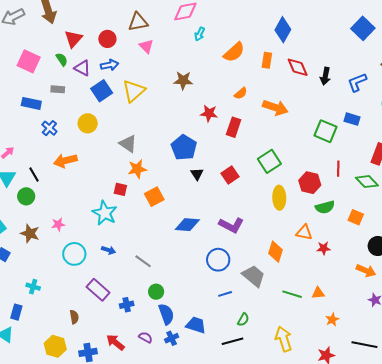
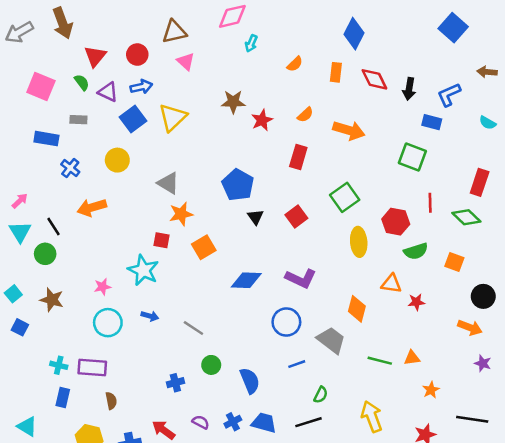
orange semicircle: (234, 52) -> (295, 64), size x0.6
red star: (209, 113) -> (262, 120), moved, turned -30
blue rectangle: (352, 119) -> (432, 122), moved
pink star: (58, 224) -> (103, 287), moved
purple rectangle: (98, 290) -> (92, 367), moved, turned -35
blue rectangle: (16, 312) -> (63, 397), moved
blue semicircle: (166, 314) -> (250, 381), moved
blue trapezoid: (196, 325) -> (264, 423), moved

